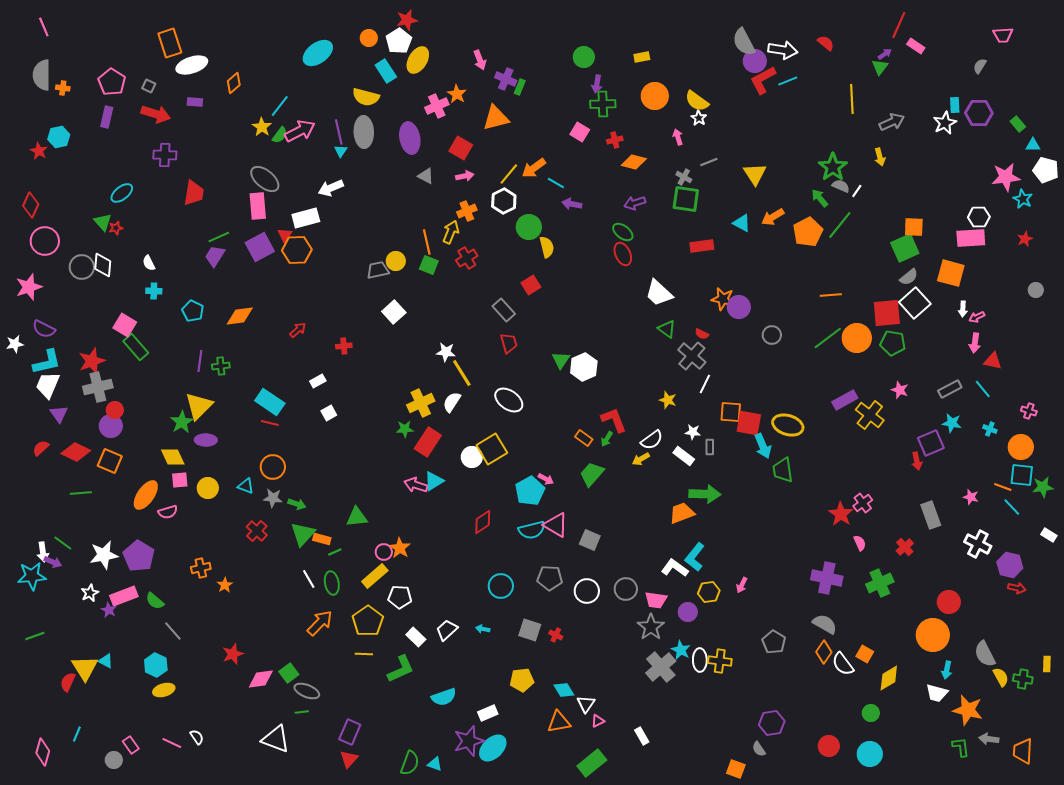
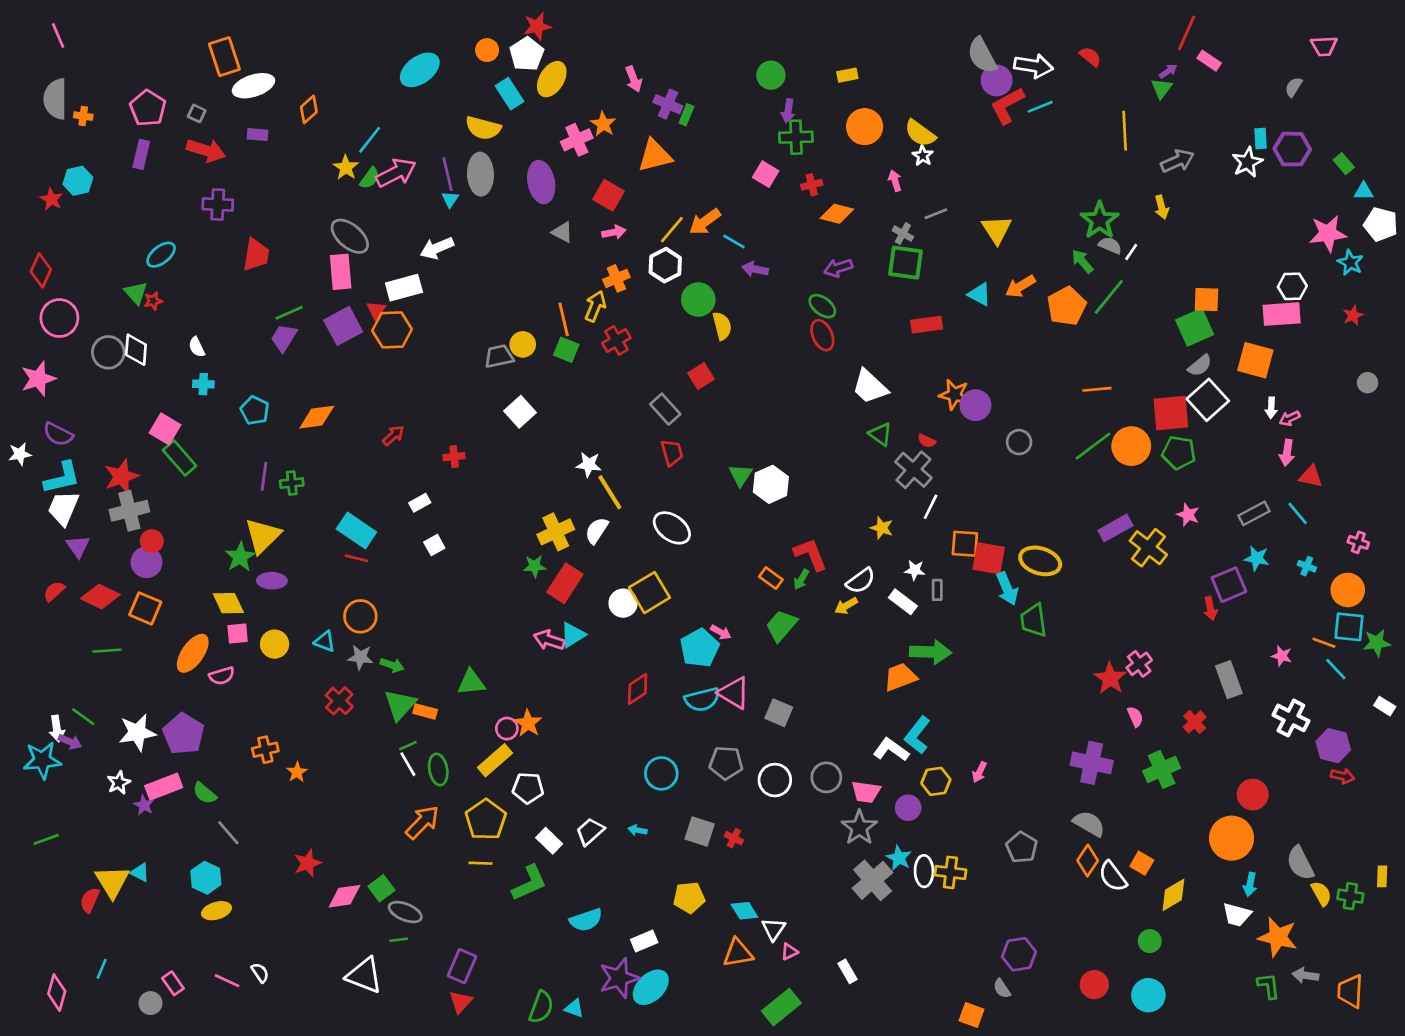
green line: (335, 552) -> (408, 746), moved

